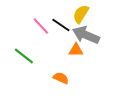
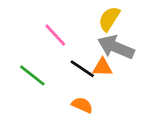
black line: (61, 25) -> (82, 69), moved

